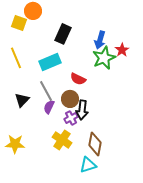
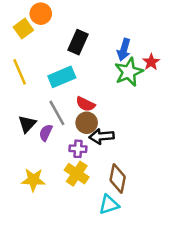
yellow square: (19, 23) -> (23, 29), turned 35
red semicircle: (78, 79) -> (85, 104), moved
purple semicircle: (49, 107) -> (46, 133), moved
black arrow: (82, 110) -> (102, 136), turned 78
purple cross: (71, 118) -> (78, 149), moved, turned 32
yellow star: (15, 144) -> (33, 180), moved

